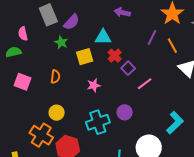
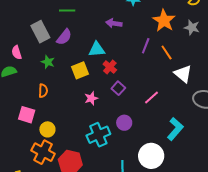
green star: (61, 42) -> (48, 62), moved
purple square: (128, 68) -> (118, 88), moved
orange semicircle: (55, 77) -> (43, 91), moved
pink square: (22, 82) -> (27, 115), moved
pink line: (145, 84) -> (152, 97), moved
yellow circle: (57, 113) -> (47, 129), moved

